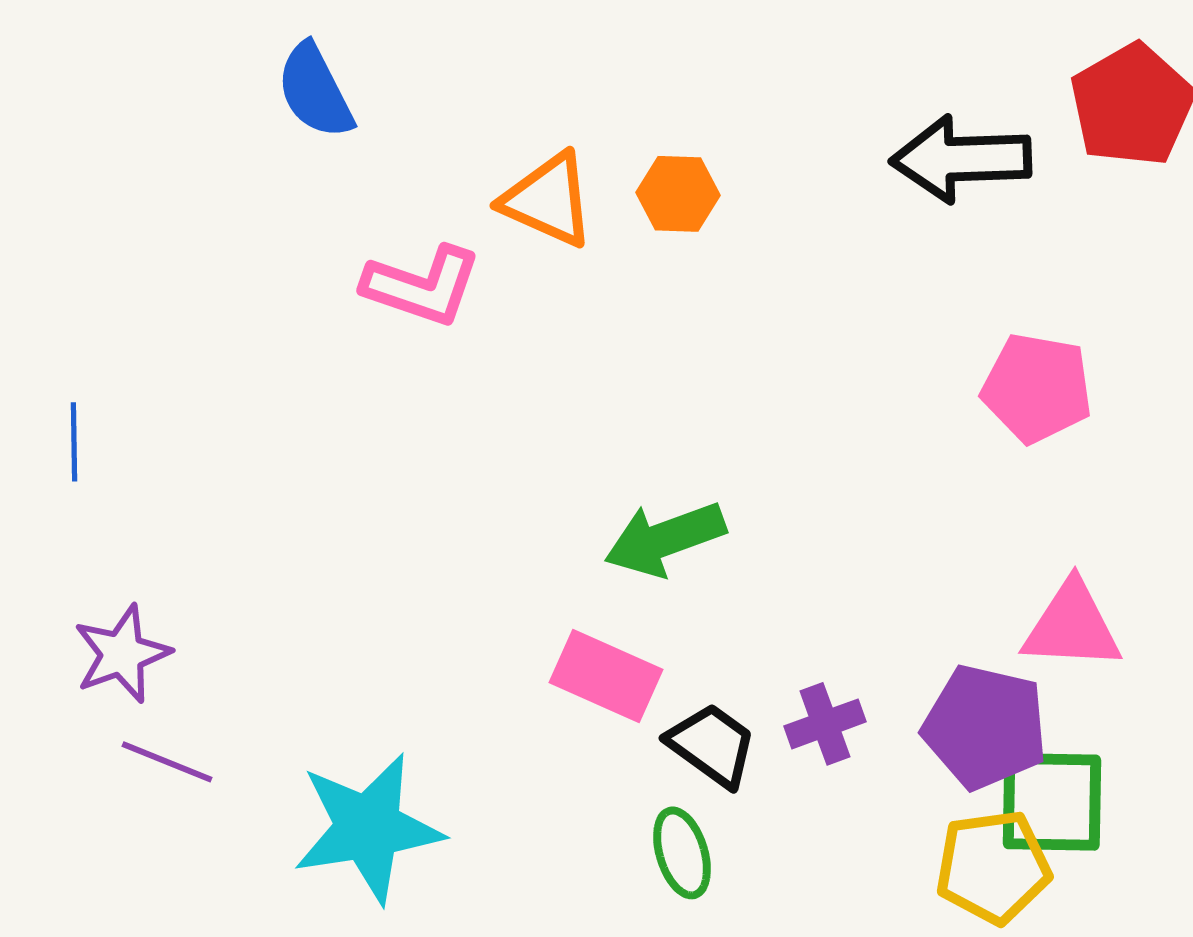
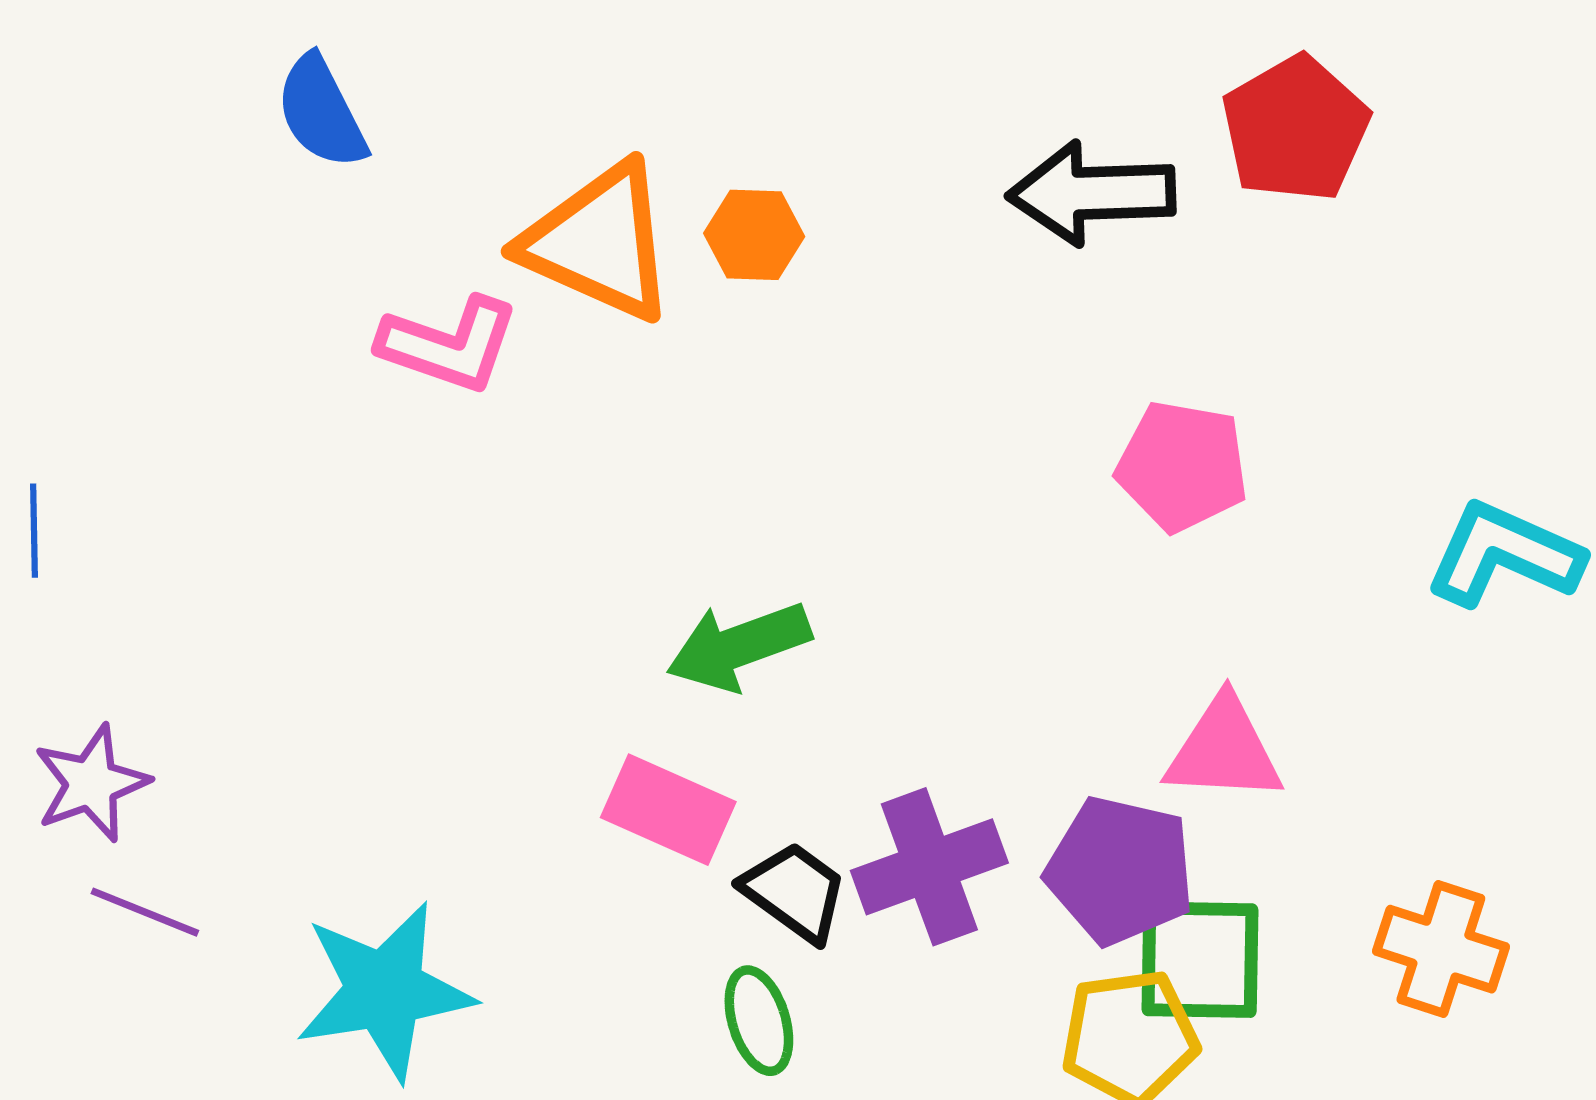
orange triangle: (548, 200) -> (599, 242), size x1.4
purple cross: (825, 724) -> (929, 867), size x1.6

